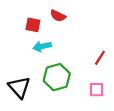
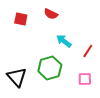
red square: (33, 25) -> (21, 19), moved
cyan arrow: (42, 46) -> (64, 41), moved, turned 49

